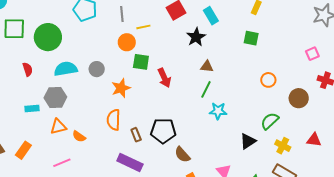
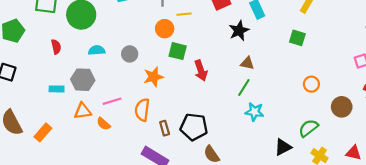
cyan semicircle: (66, 69) -> (97, 50), size x0.7
pink line: (62, 163) -> (112, 101), moved

